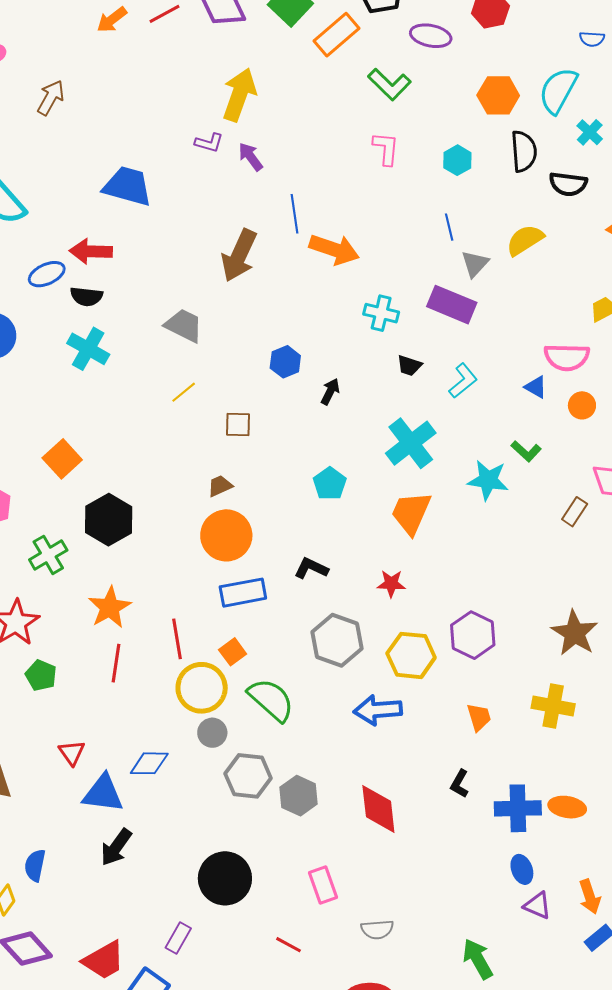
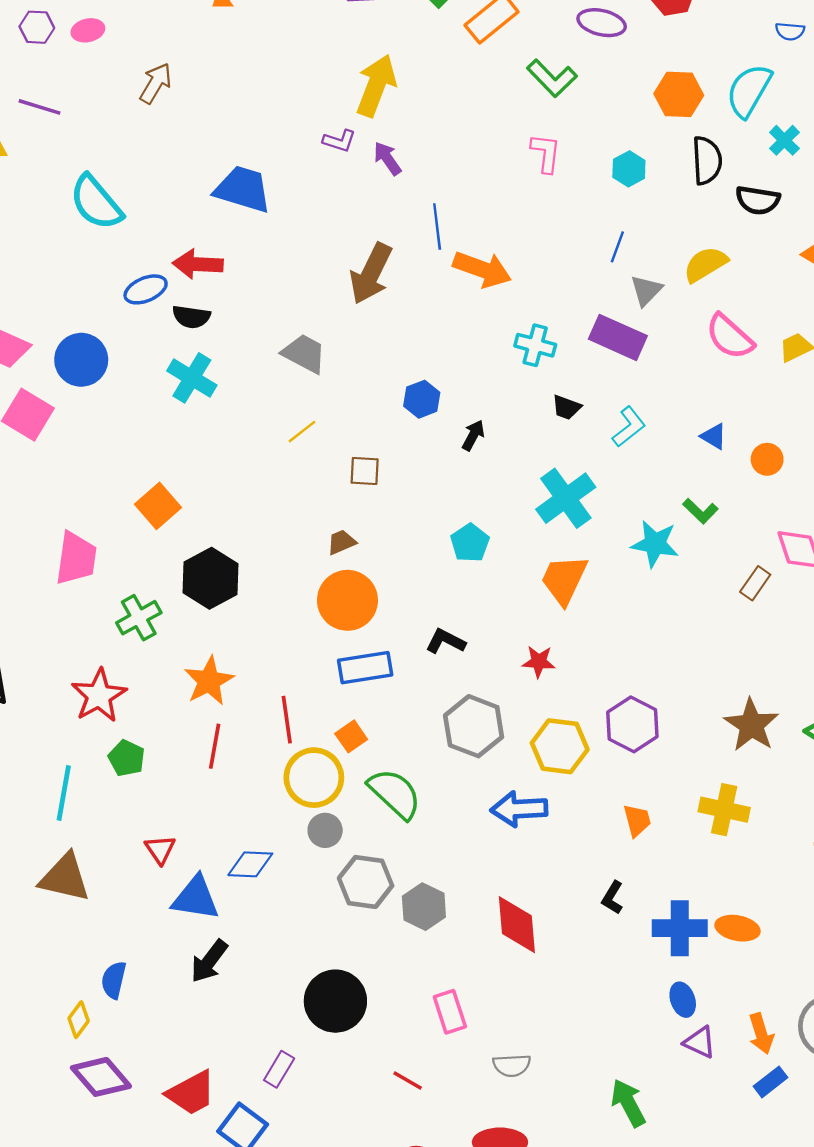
blue line: (449, 227) -> (617, 247), turned 32
pink semicircle: (567, 357) -> (730, 337), moved, turned 39

